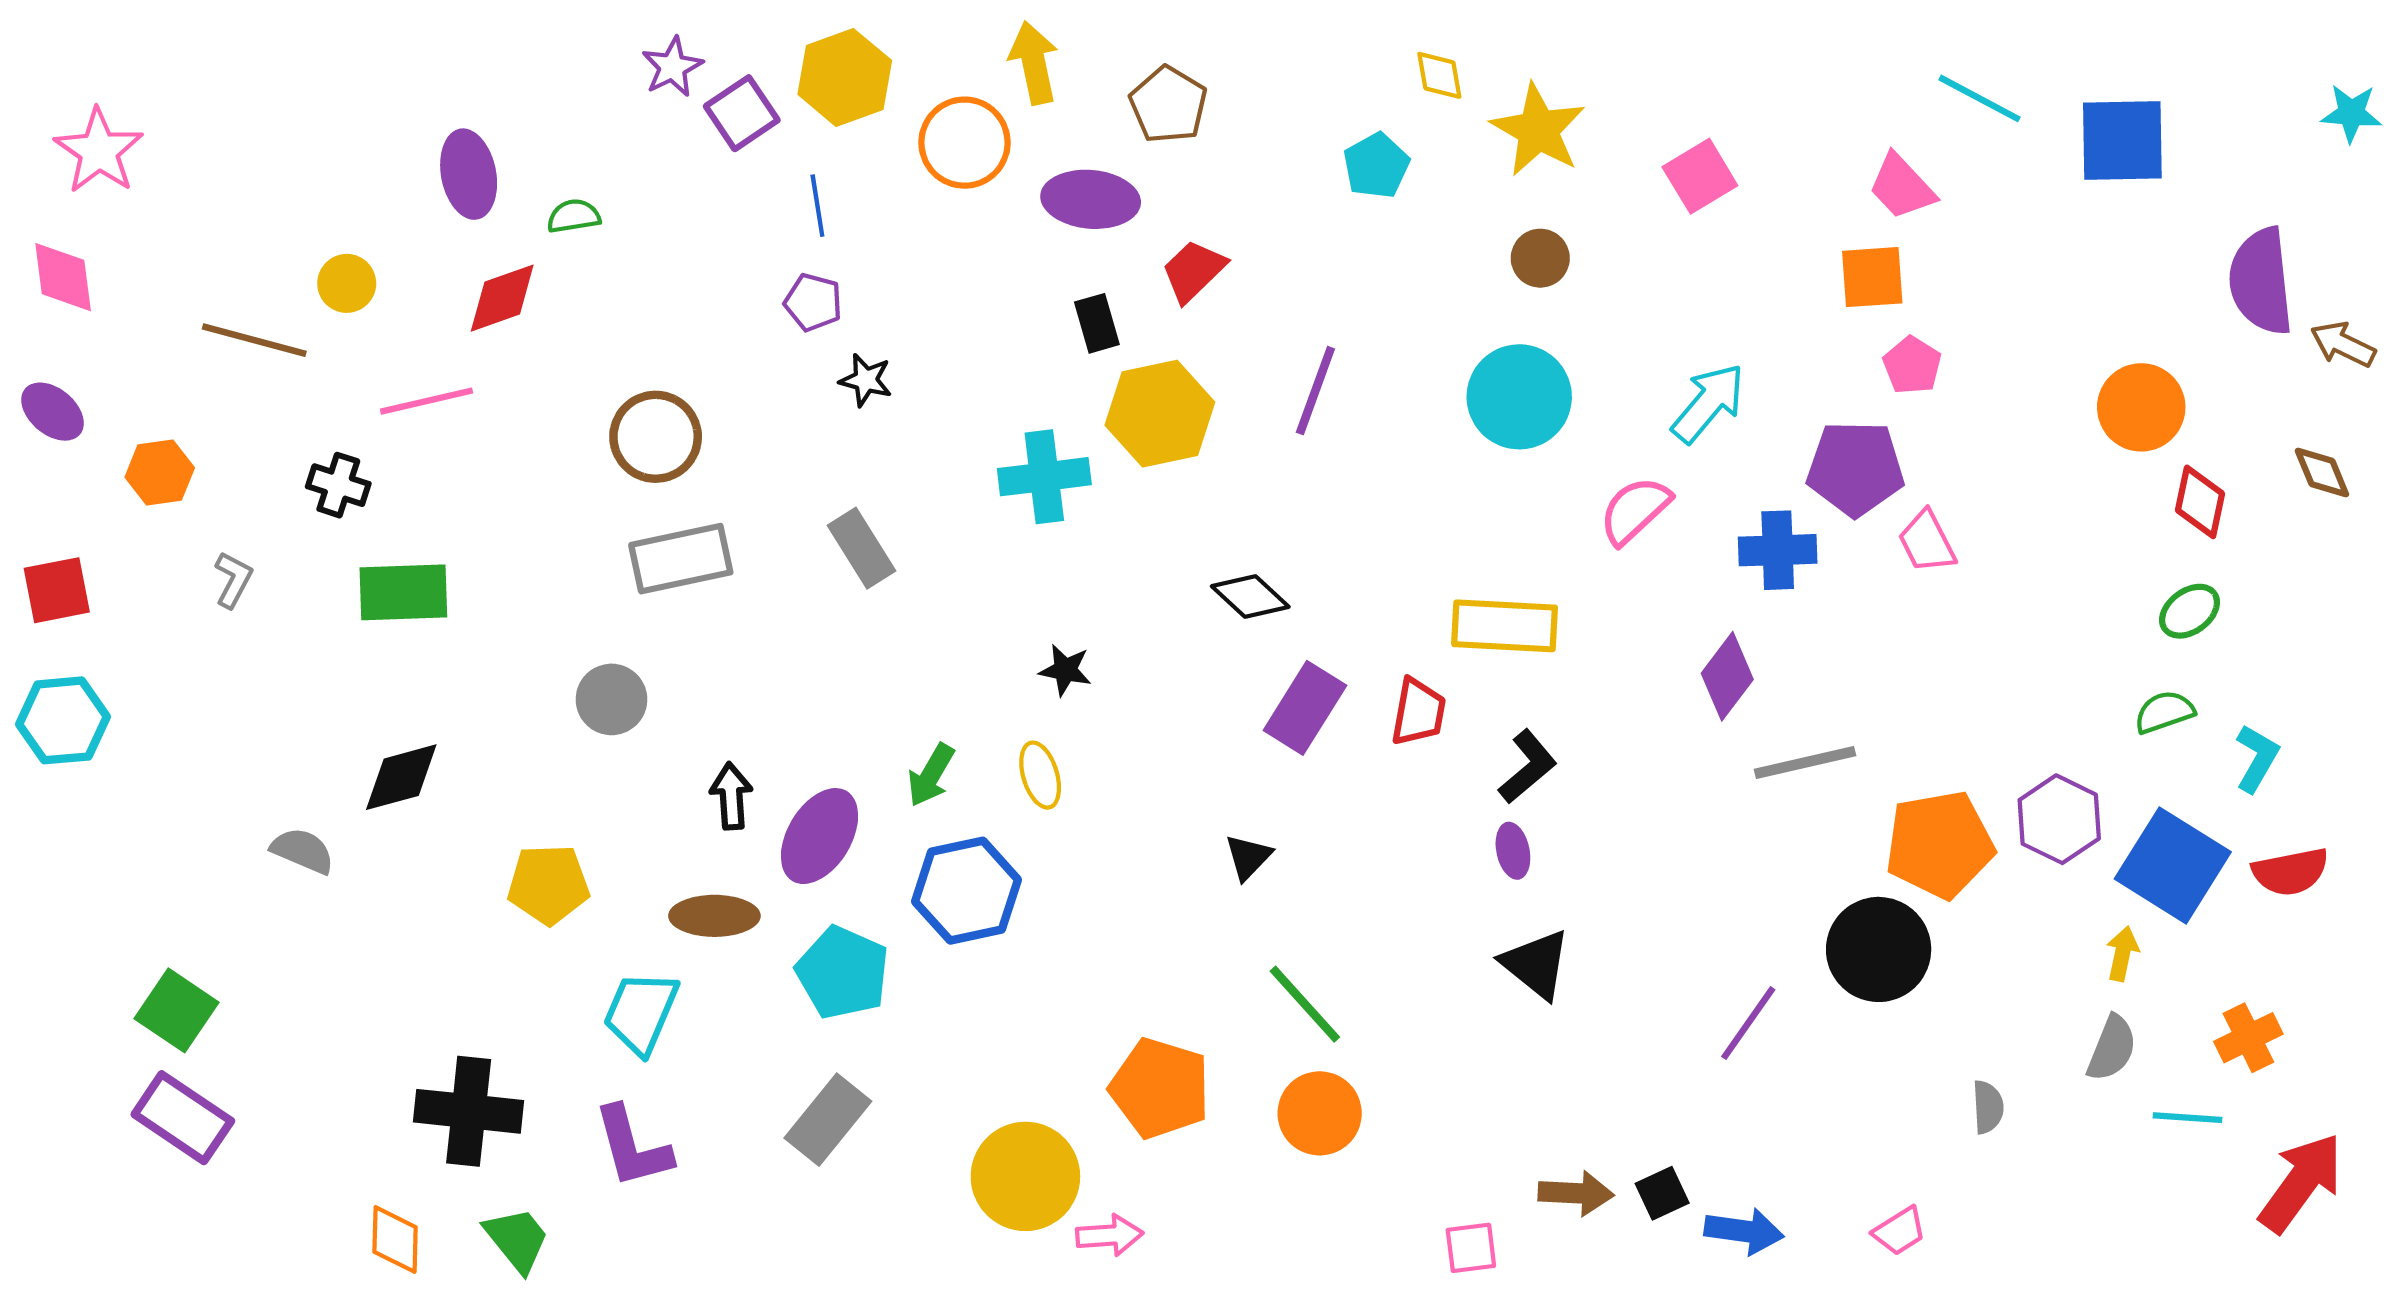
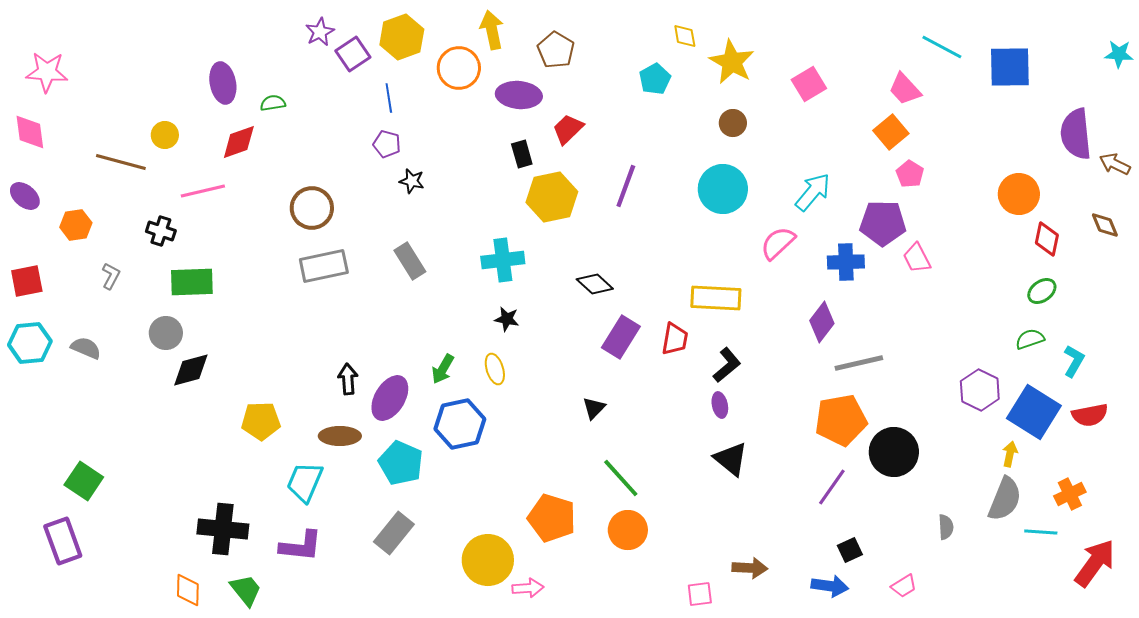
pink star: (99, 151) -> (47, 72), turned -30
orange square: (1872, 277) -> (891, 132), turned -36
cyan cross: (1044, 477) -> (503, 260), moved
gray circle: (611, 699) -> (166, 333), moved
orange pentagon: (1939, 844) -> (841, 420), moved
gray semicircle: (303, 851) -> (86, 348), moved
gray semicircle: (2112, 1048) -> (1005, 499), size x1.4
purple rectangle: (183, 1118) -> (63, 541), moved, turned 36
purple L-shape: (632, 1147) -> (301, 546), turned -69
black square: (1662, 1193) -> (850, 550), moved

